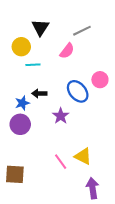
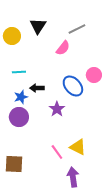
yellow circle: (21, 47) -> (12, 36), moved
cyan line: (33, 65) -> (19, 72), moved
purple arrow: (93, 188) -> (73, 177), moved

